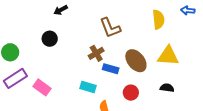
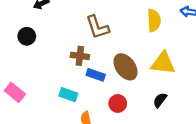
brown cross: (96, 53) -> (80, 56), turned 35
black semicircle: (167, 88) -> (160, 100), turned -64

